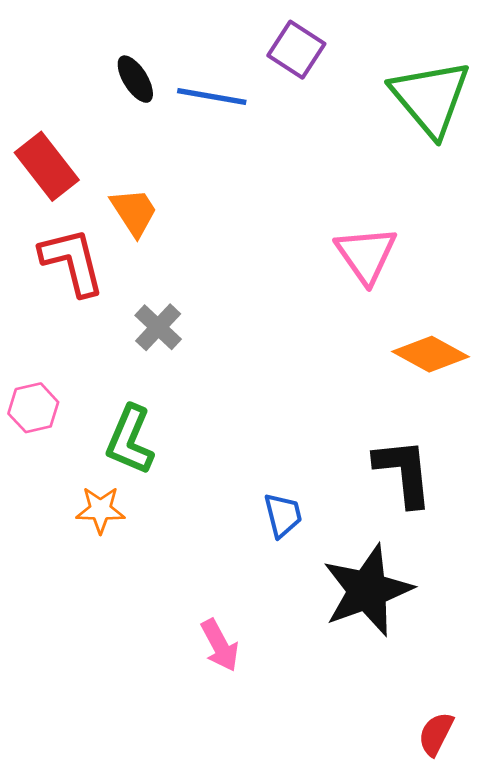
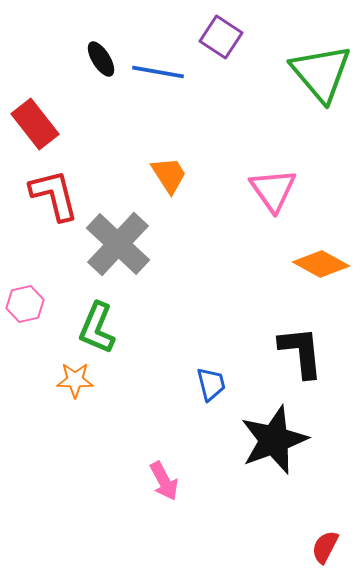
orange trapezoid: (134, 212) -> (169, 175), moved
gray cross: (158, 327) -> (118, 244), size x1.8

